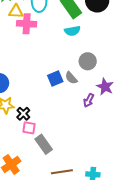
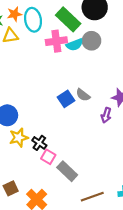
pink cross: (27, 24) -> (56, 41), moved
gray circle: (88, 61) -> (91, 41), moved
pink square: (29, 128) -> (48, 157), turned 32

